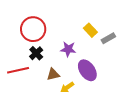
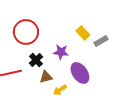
black cross: (36, 53) -> (36, 60), moved

